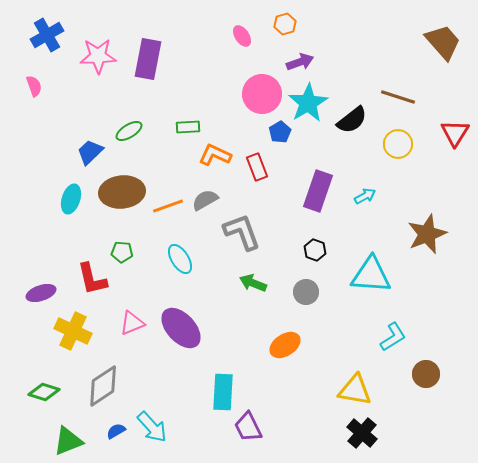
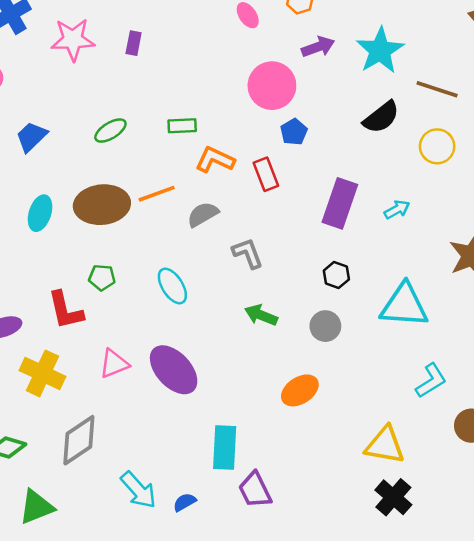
purple rectangle: (148, 59) -> (134, 43), size x0.5
cyan star: (308, 103) -> (380, 50), moved
blue trapezoid: (90, 152) -> (32, 137), moved
orange line: (168, 206) -> (157, 194), moved
gray L-shape: (242, 232) -> (248, 253), size x0.7
blue semicircle: (116, 431) -> (185, 502), moved

